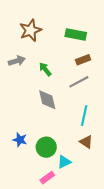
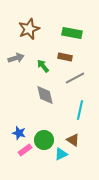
brown rectangle: (83, 60) -> (65, 57), moved, turned 32
brown triangle: (86, 142) -> (73, 140), moved
pink rectangle: (47, 178) -> (25, 150), moved

